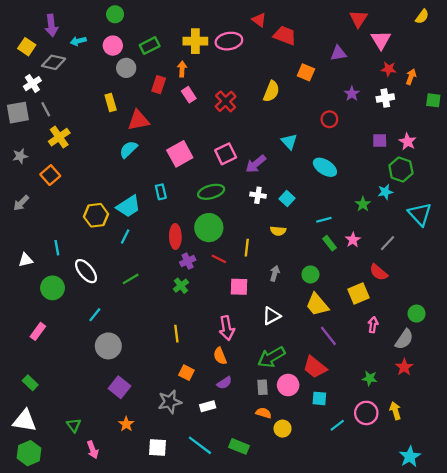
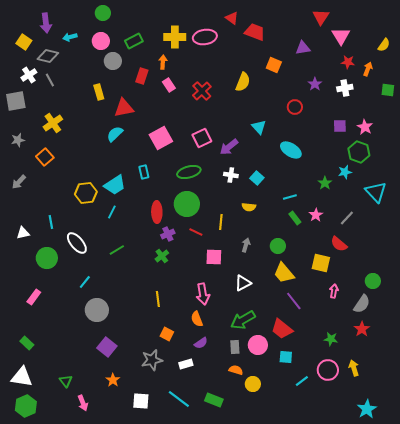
yellow semicircle: (422, 17) -> (384, 45), moved
gray line: (46, 109) -> (50, 80), moved
yellow square: (358, 293) -> (321, 263), turned 36

